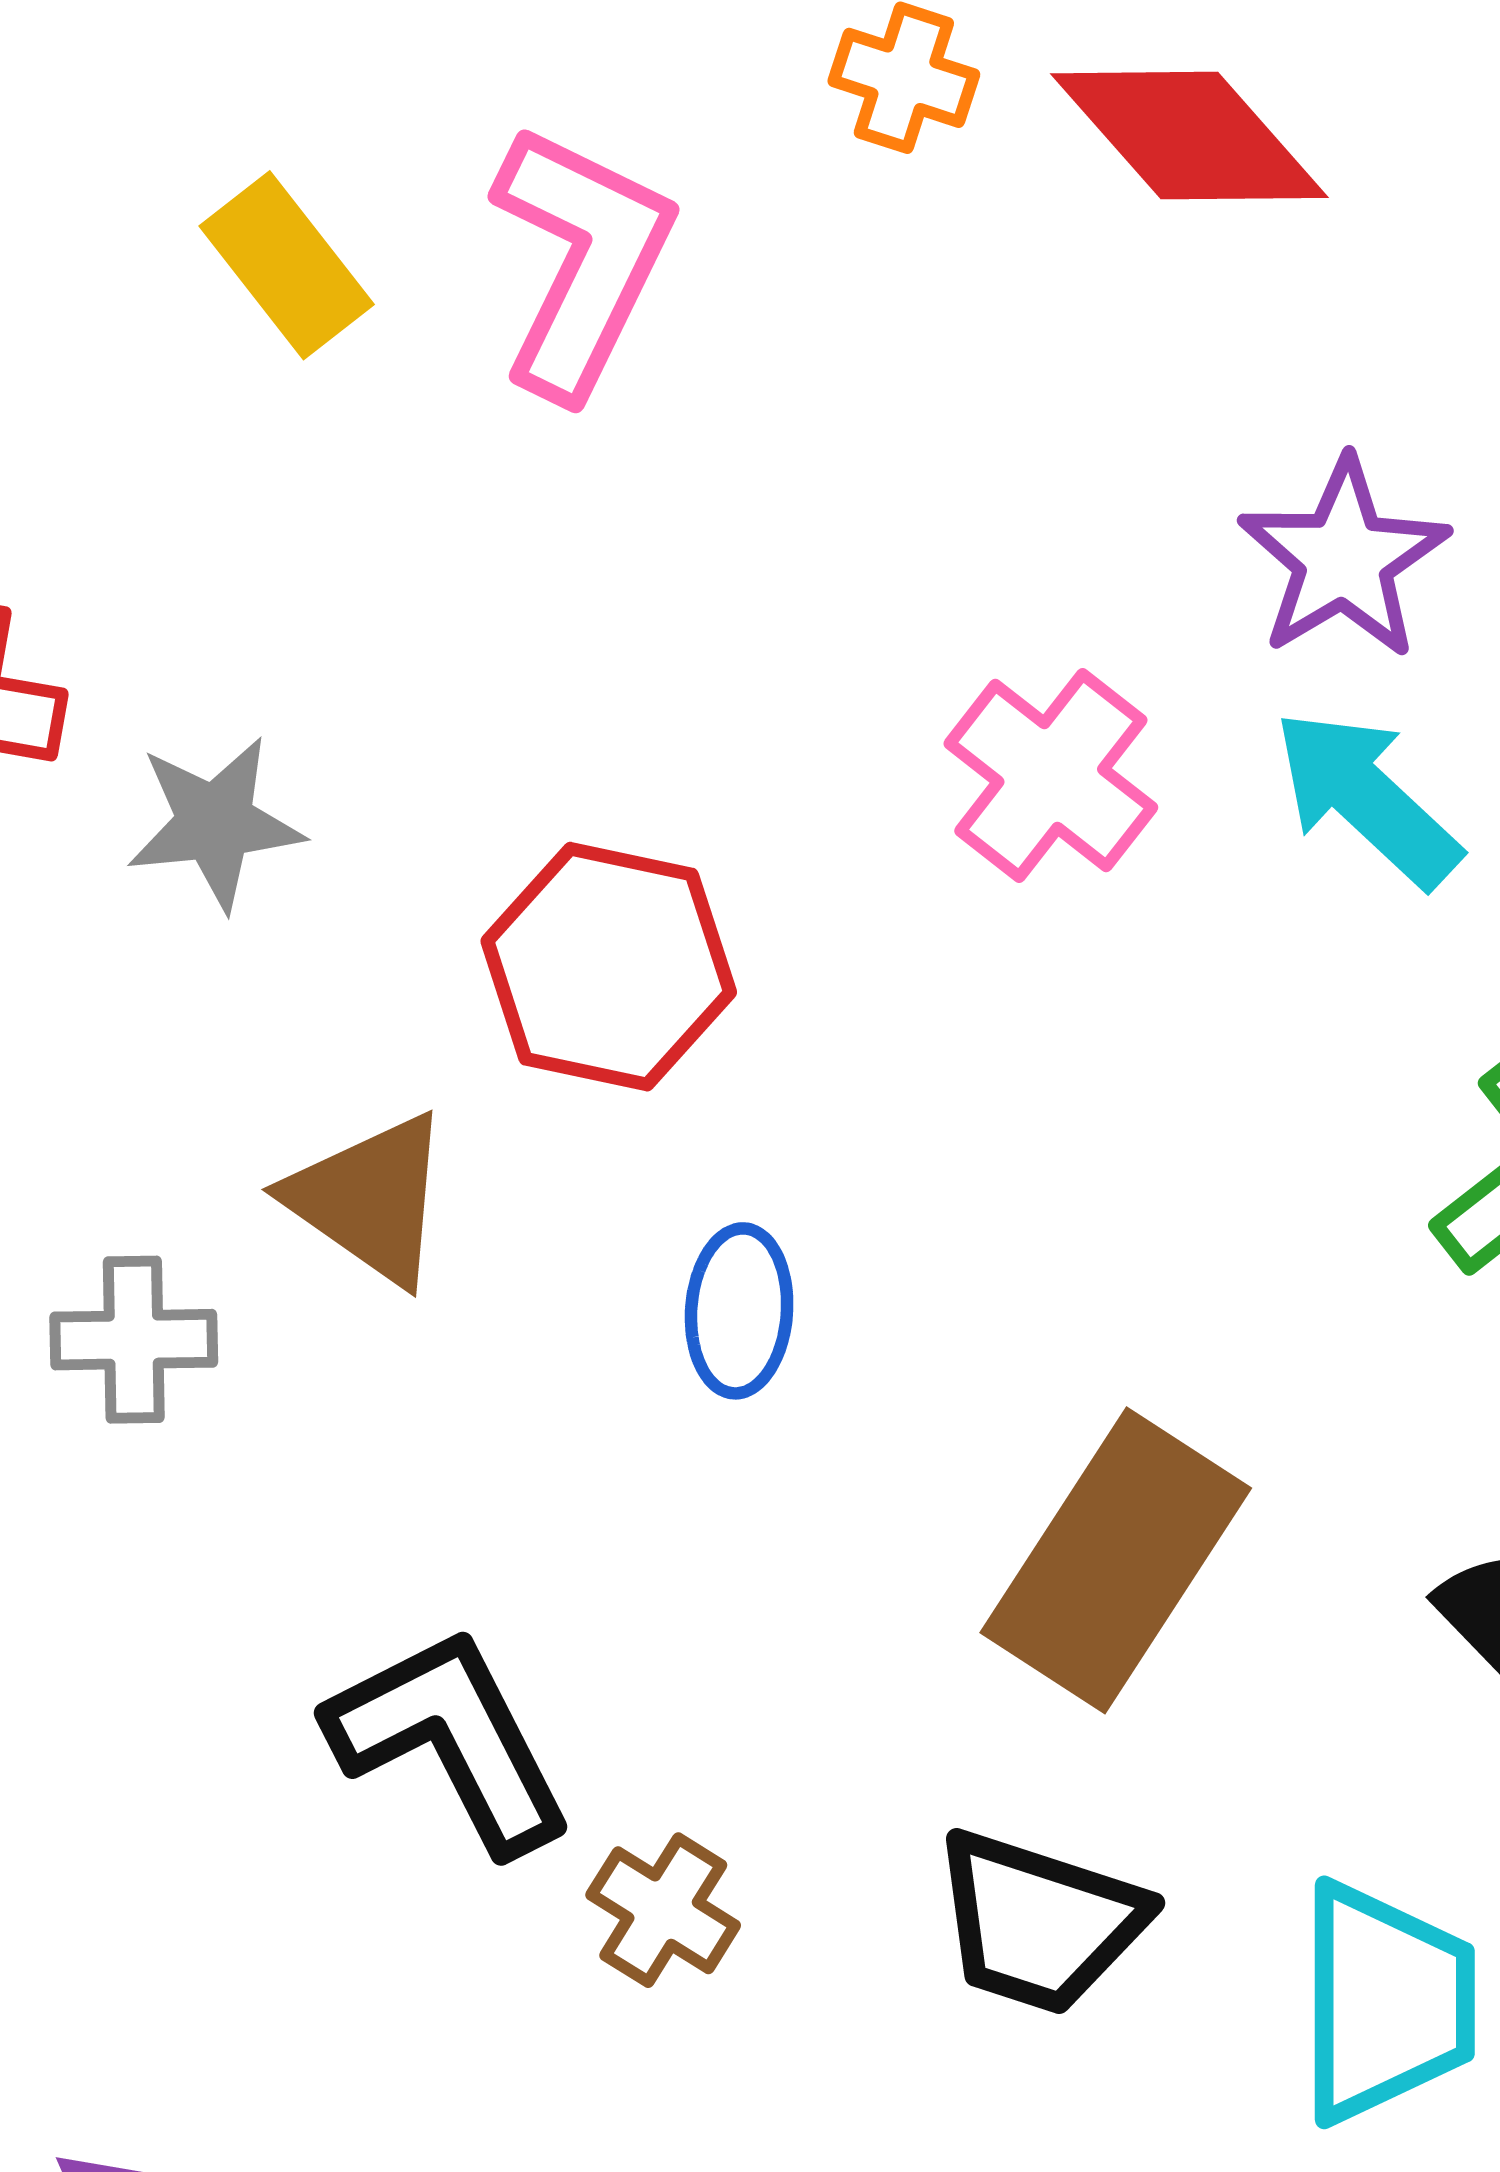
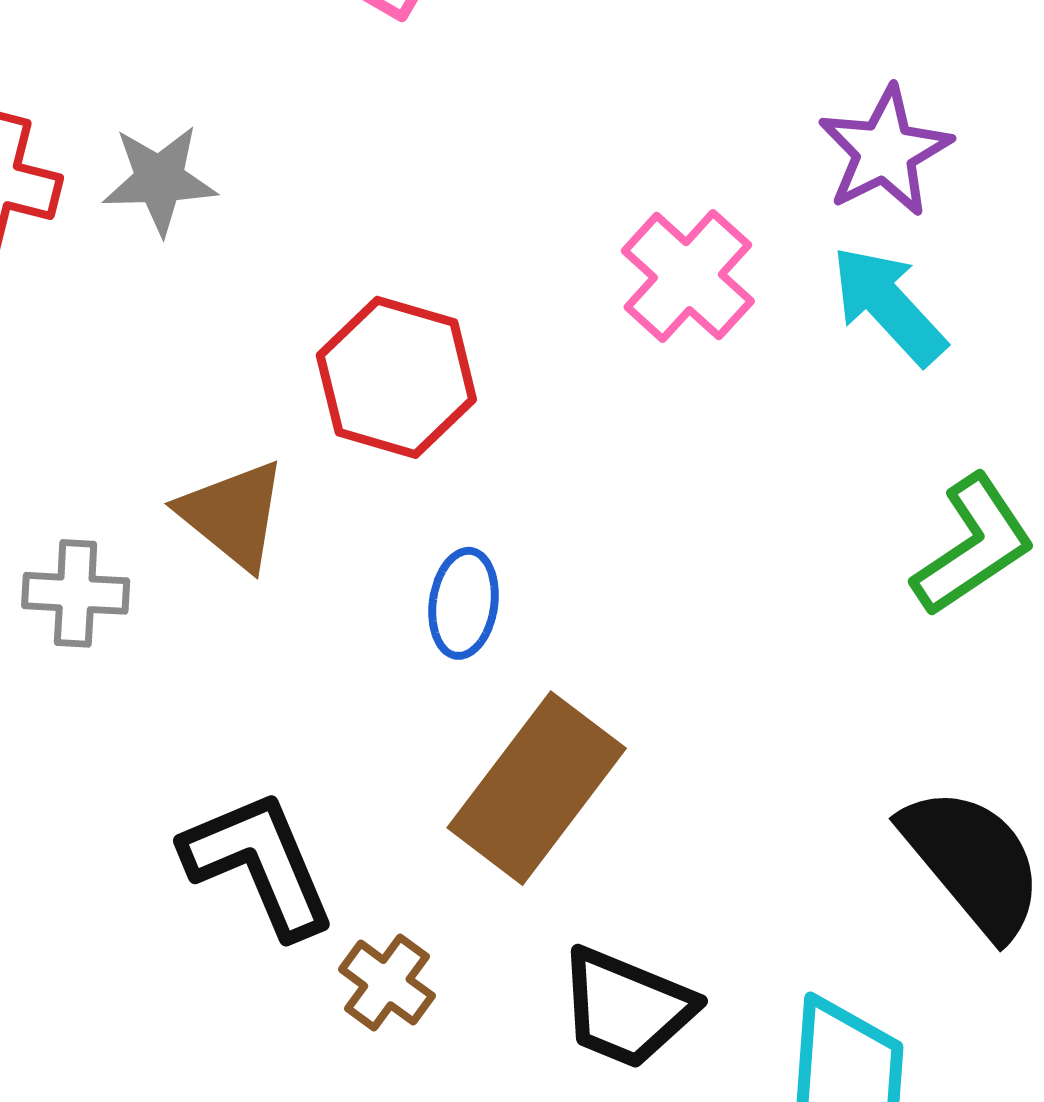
gray star: (215, 823) -> (159, 180), moved
brown rectangle: (1116, 1560) -> (537, 788), moved

